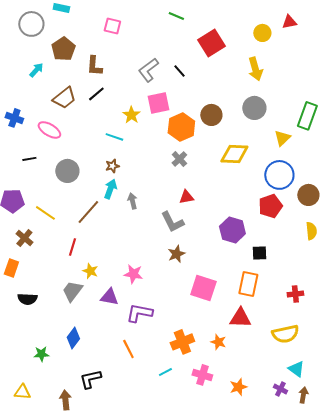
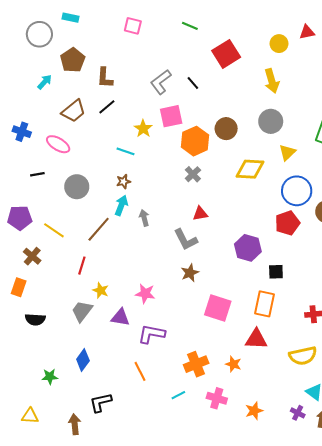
pink square: (112, 26) -> (133, 26), moved
yellow triangle: (282, 138) -> (287, 152), moved

